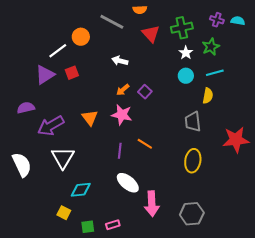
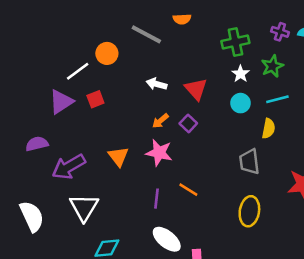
red triangle: (151, 34) -> (196, 89), moved

